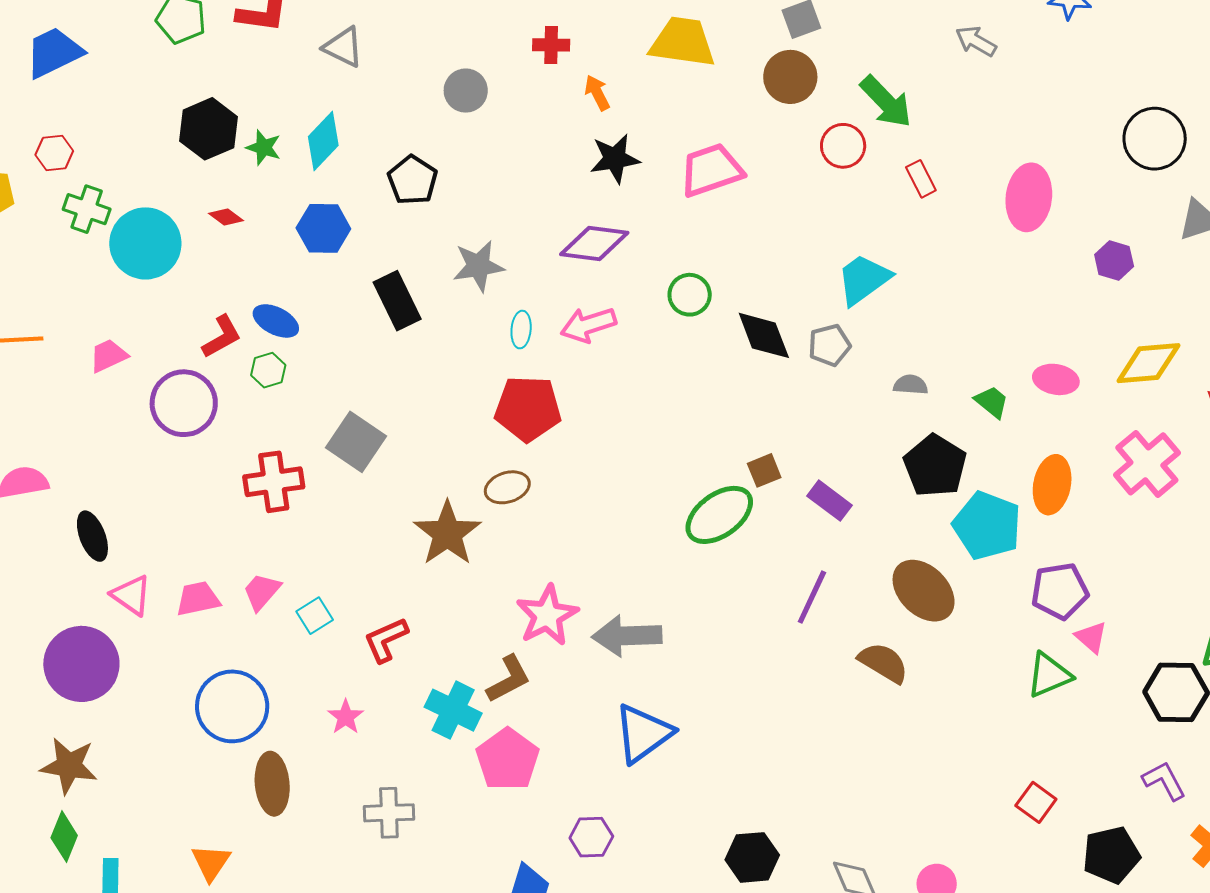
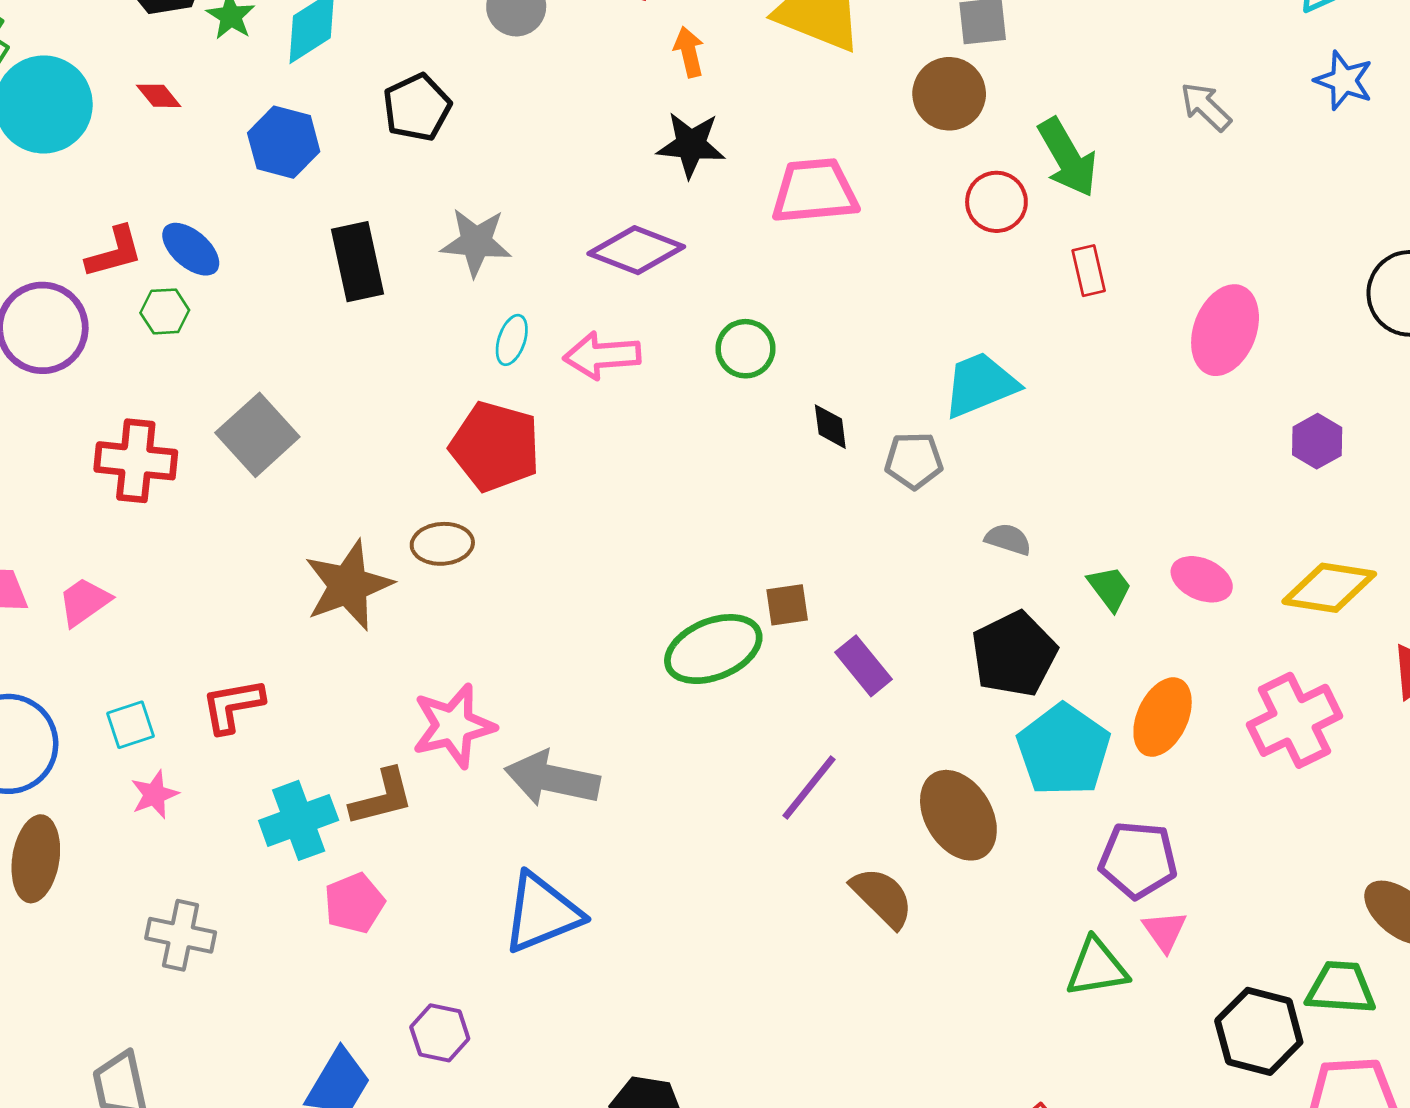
black diamond: (764, 335) -> (830, 427), size x0.6
cyan square: (315, 616) -> (131, 725), moved
cyan cross: (453, 710) -> (299, 820), turned 30
pink pentagon: (508, 759) -> (354, 903), size x0.7

